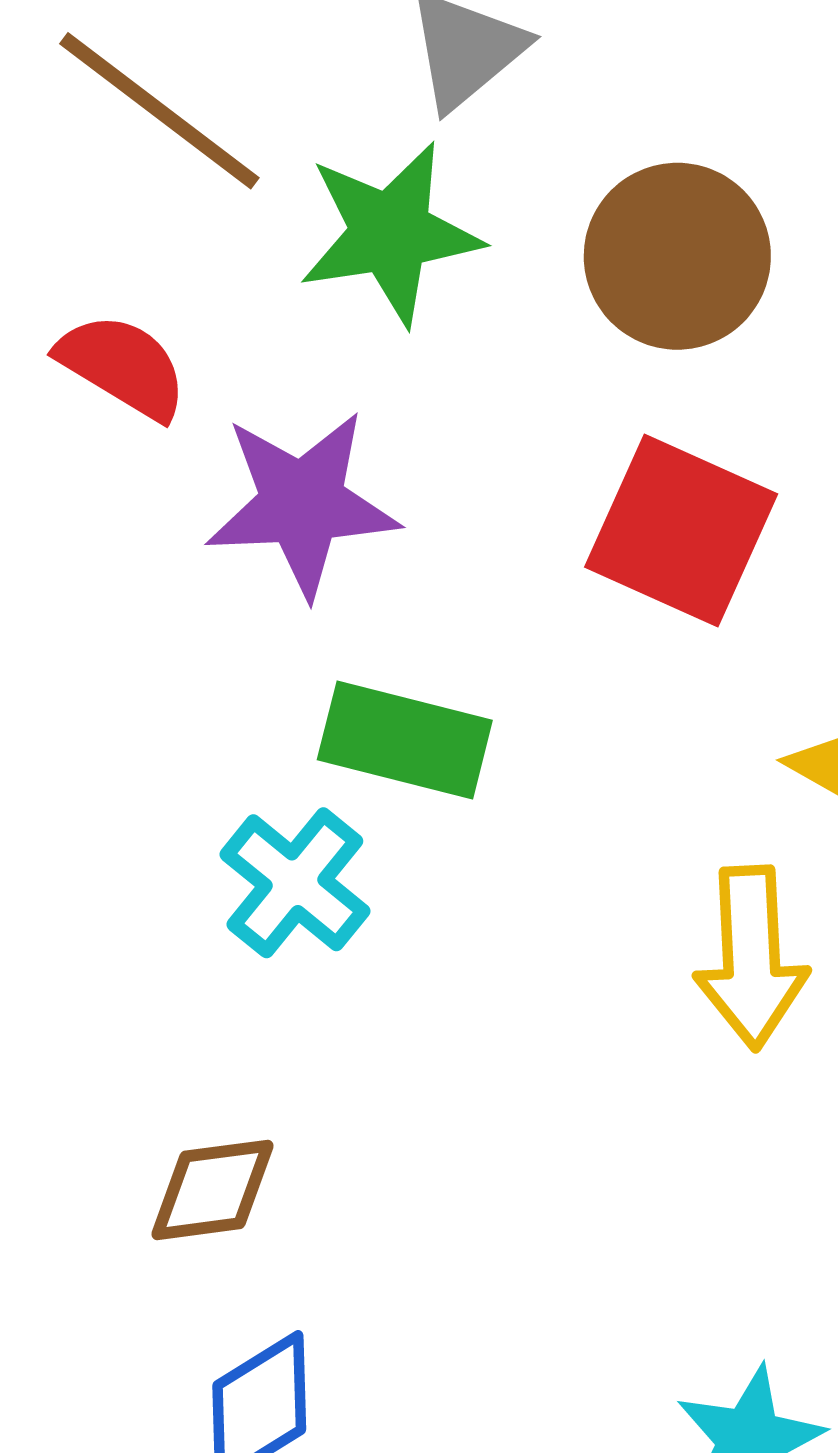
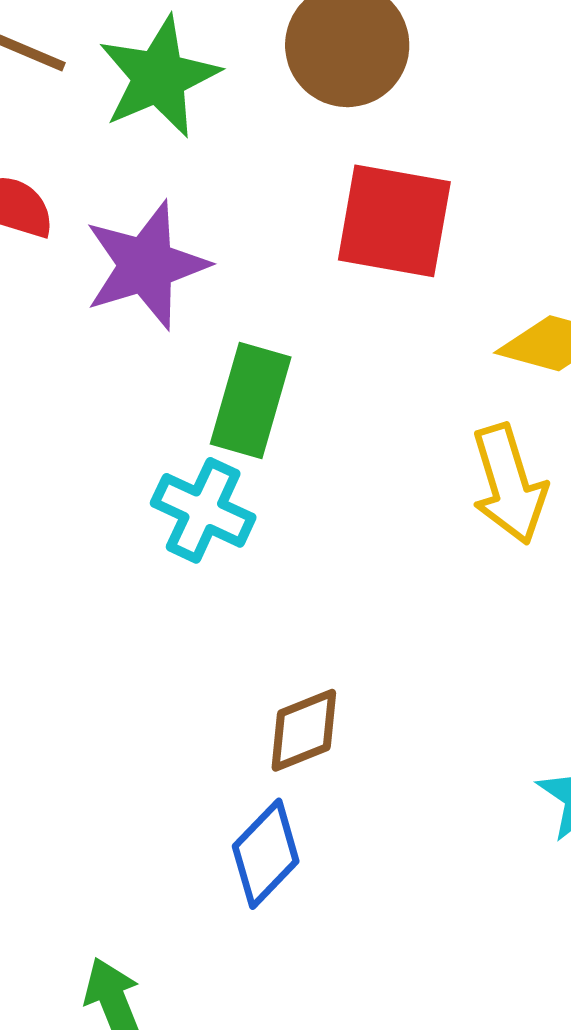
green rectangle: (405, 740) -> (251, 401), turned -74
brown diamond: (212, 1190) -> (304, 730), moved

